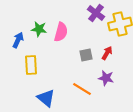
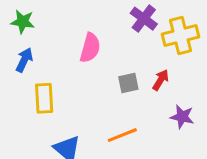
green star: (39, 29) -> (23, 22), moved
purple star: (106, 78) -> (182, 117), moved
orange line: (82, 89) -> (122, 135), turned -54

